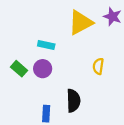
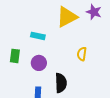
green rectangle: (19, 69) -> (15, 56), turned 56
purple circle: (43, 69) -> (39, 63), moved

